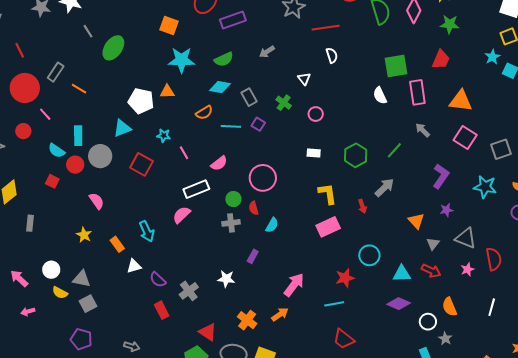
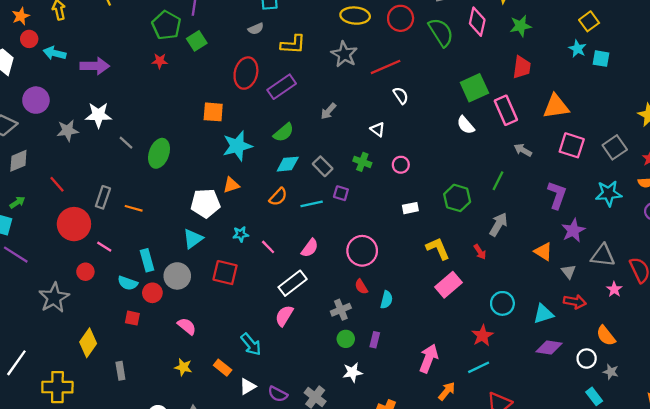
green circle: (233, 199) -> (346, 339), moved
purple star: (446, 210) -> (573, 230), size x1.5
orange arrow: (280, 314) -> (447, 391), moved

